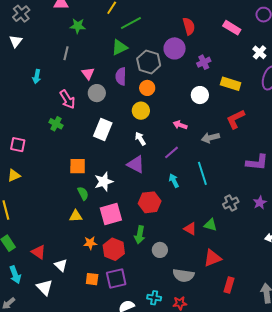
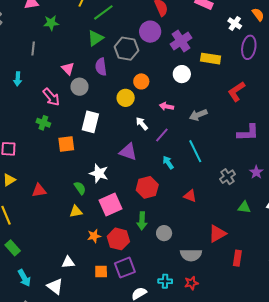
gray line: (66, 53) -> (33, 48), moved
purple cross: (204, 62) -> (181, 41), size x1.5
orange circle: (147, 88) -> (141, 81), moved
red L-shape: (236, 119) -> (236, 92), moved
white arrow: (140, 139) -> (142, 124), moved
orange square: (78, 166) -> (66, 144), moved
white star: (104, 182) -> (99, 173), turned -30
green triangle: (210, 225) -> (244, 207), moved
red triangle: (190, 229) -> (190, 196), moved
red triangle: (39, 252) -> (39, 190), moved, turned -35
white triangle: (61, 265) -> (68, 262), turned -40

